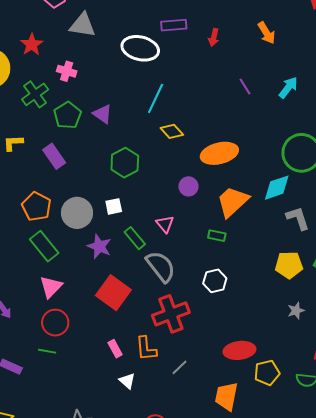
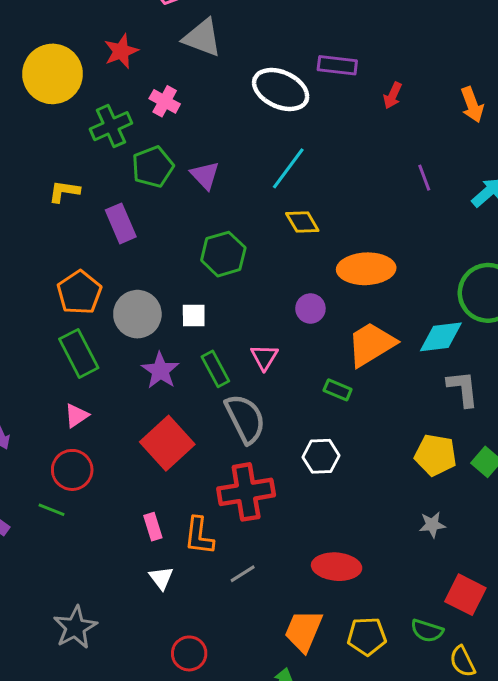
pink triangle: (51, 287) -> (76, 416), size x0.7
yellow pentagon: (267, 373) -> (367, 636), moved

